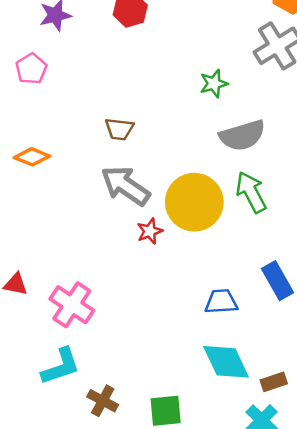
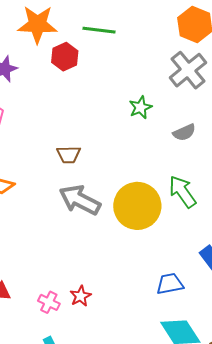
gray semicircle: (242, 135) -> (184, 132), moved, size x0.6
red star: (150, 231) -> (80, 296), moved
pink cross: (72, 305) -> (49, 302), size x0.6

